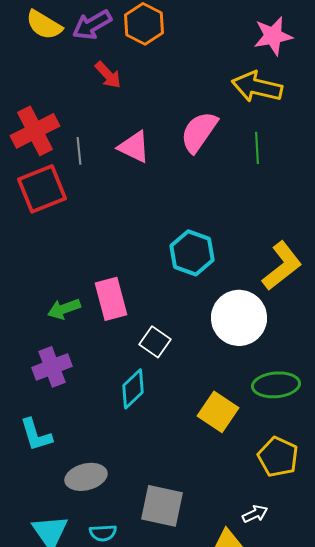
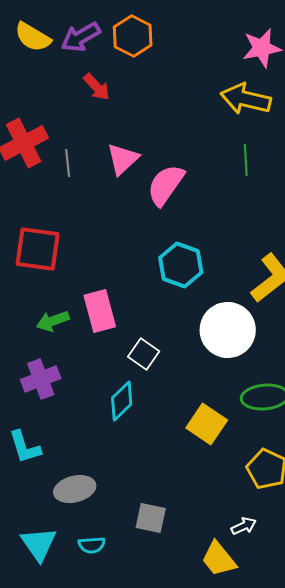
pink semicircle: (199, 132) -> (166, 185), moved
pink triangle: (134, 147) -> (123, 159), turned 51
red square: (42, 189) -> (38, 249), moved, turned 30
gray square: (162, 506) -> (151, 518), size x0.7

